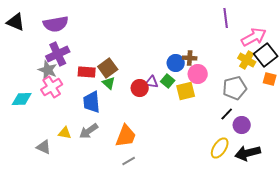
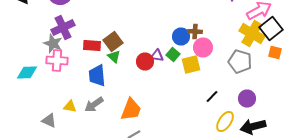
yellow cross: (247, 60) -> (252, 34), size x1.4
pink cross: (52, 87) -> (57, 60), turned 35
gray pentagon: (235, 88) -> (240, 62), turned 30
black line: (227, 114) -> (212, 96), moved

